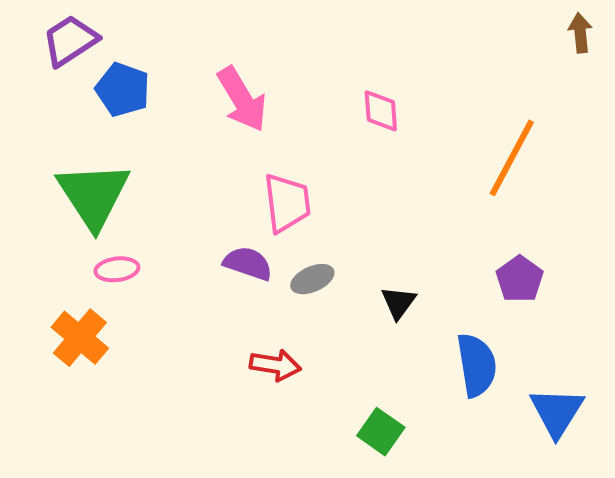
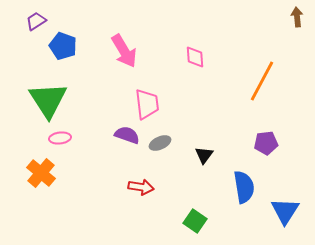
purple trapezoid: (70, 41) -> (36, 21), size x0.7
purple pentagon: (520, 279) -> (266, 143), turned 30

